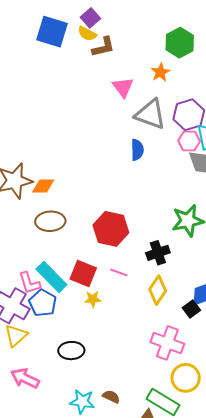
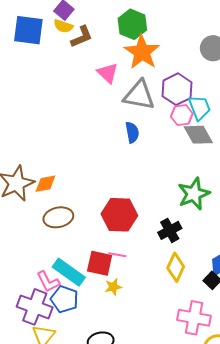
green hexagon: (180, 43) -> (132, 24), moved
orange star: (160, 72) -> (142, 52), size x1.8
pink line: (119, 272) -> (117, 255), moved

